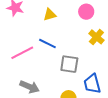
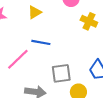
gray square: (69, 64) -> (61, 73), moved

